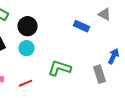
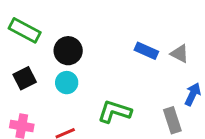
gray triangle: (104, 14) -> (180, 54), moved

